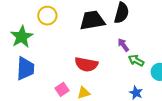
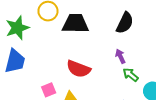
black trapezoid: (92, 20) -> (75, 24), moved

